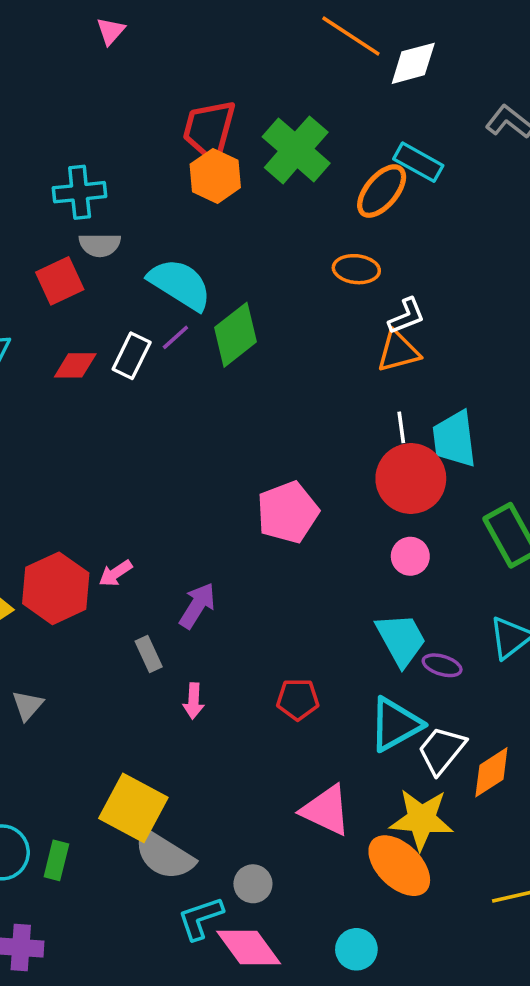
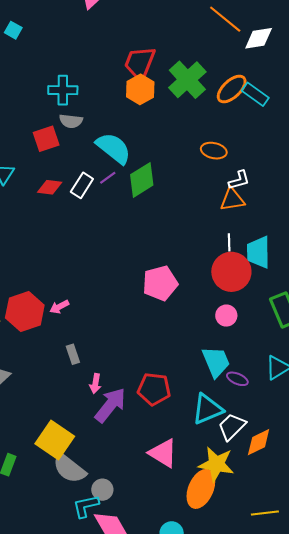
orange ellipse: (382, 191) -> (232, 89), moved
purple arrow: (197, 606) -> (110, 405), moved, size x1.4
red pentagon: (298, 699) -> (154, 389), size x1.4
orange ellipse: (399, 866) -> (201, 489), turned 63
gray circle: (253, 884) -> (102, 490), moved

